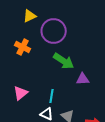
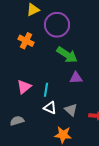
purple triangle: (83, 79) -> (76, 78), moved
cyan line: (52, 96) -> (46, 90), moved

